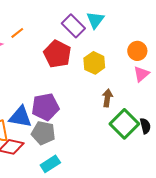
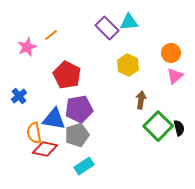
cyan triangle: (95, 20) -> (129, 22), turned 48
red pentagon: (57, 54) -> (67, 75), moved
gray pentagon: (43, 133) -> (77, 135), turned -30

